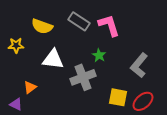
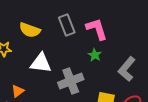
gray rectangle: (79, 21) -> (67, 25), turned 35
green star: (99, 55) -> (95, 55), moved

